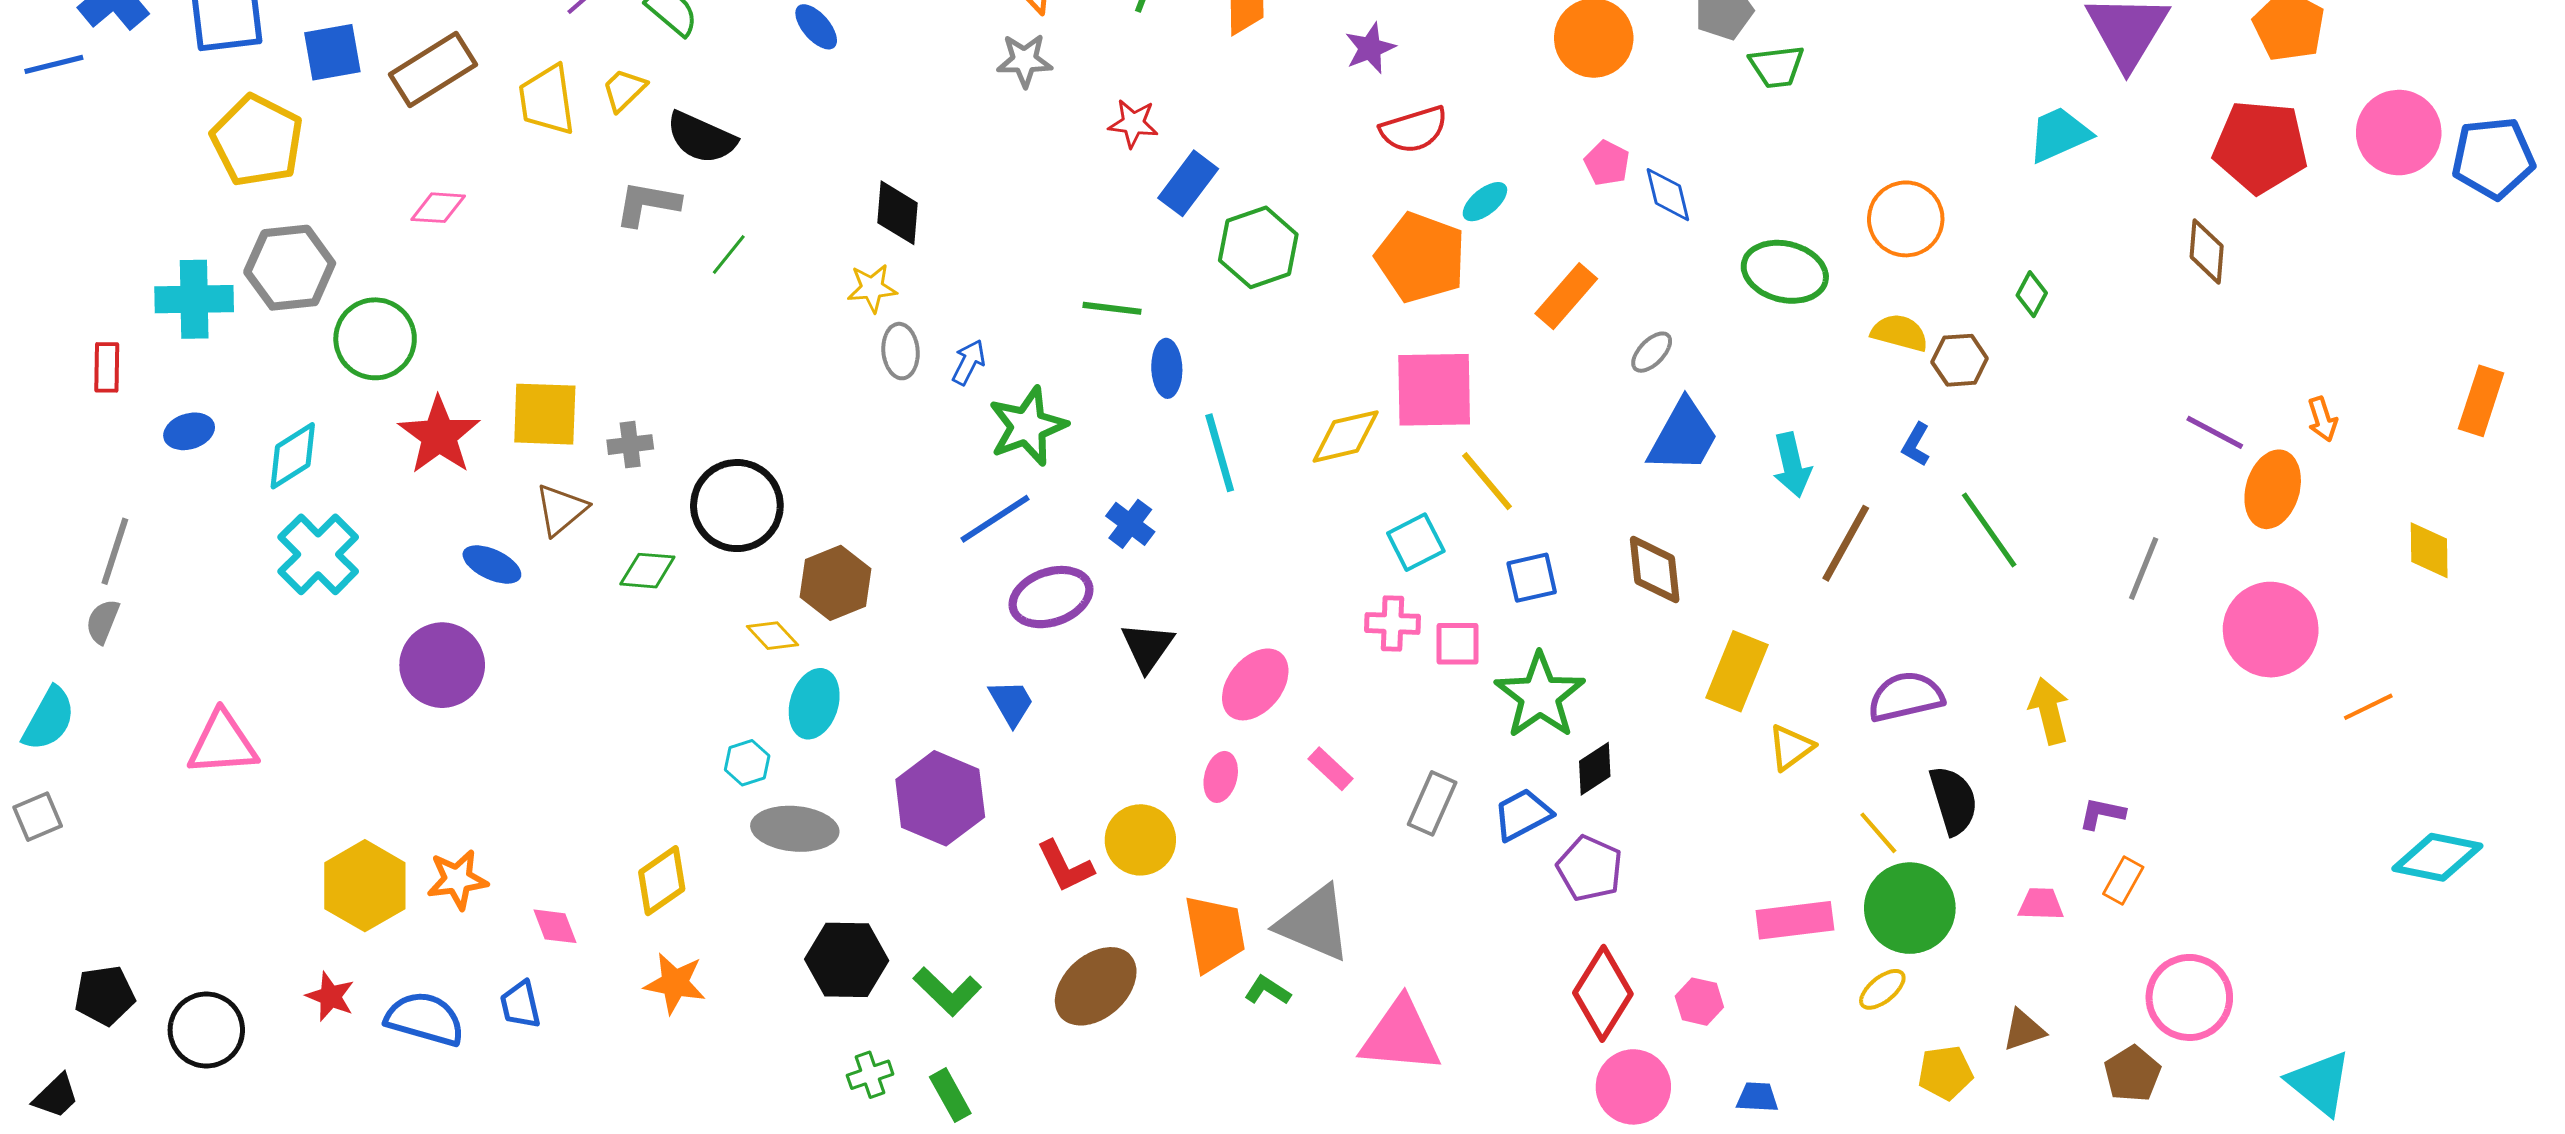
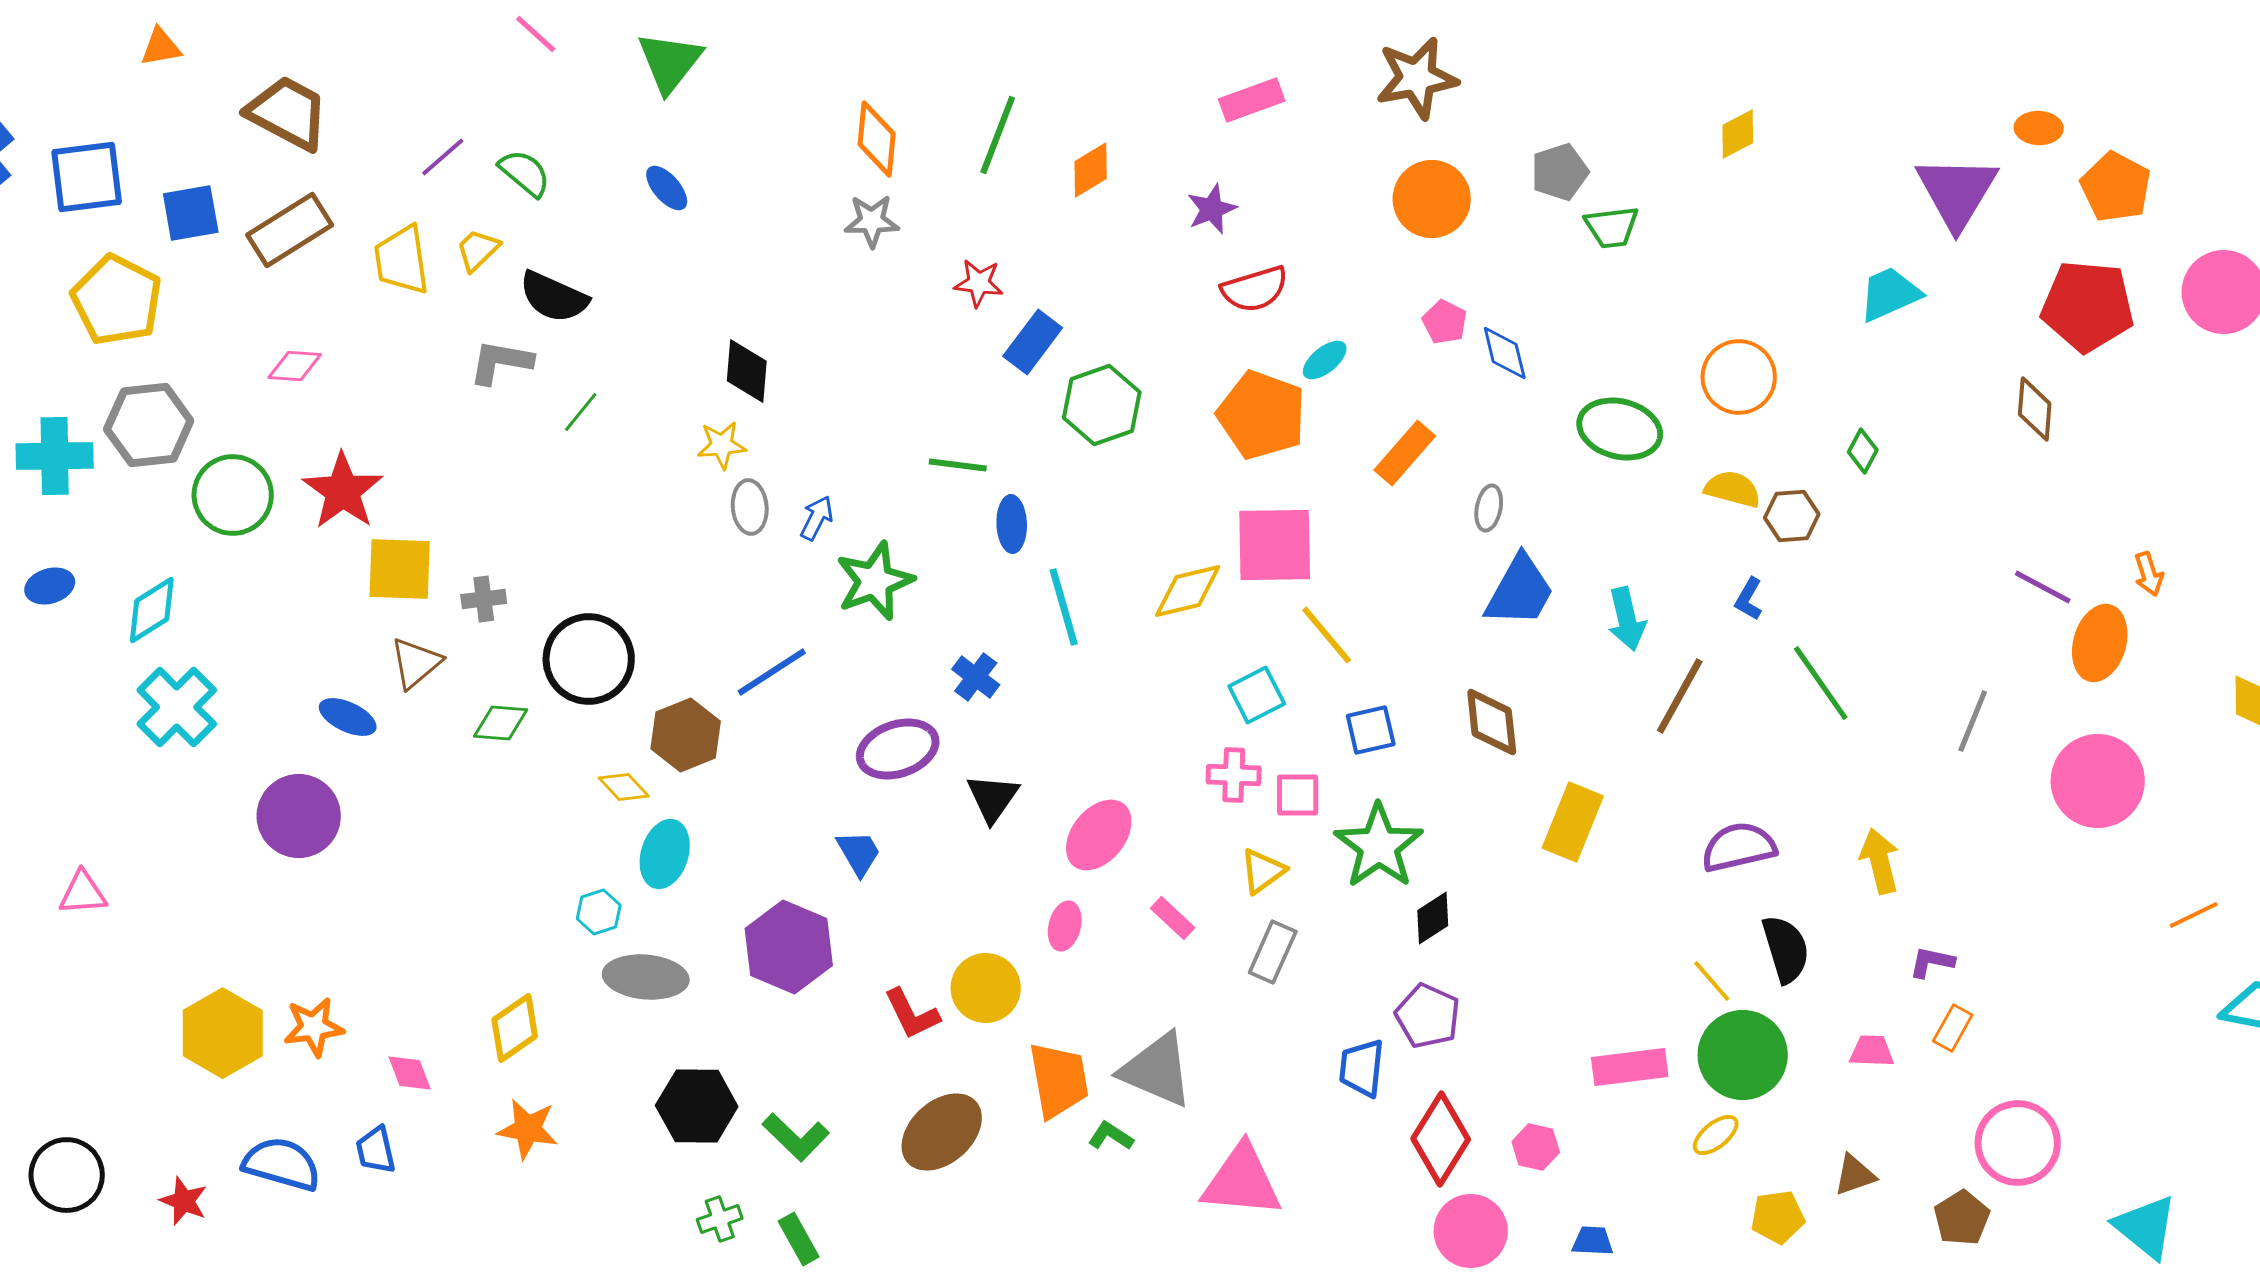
gray ellipse: (1652, 352) -> (1489, 508), turned -33
red star: (439, 435) -> (343, 491), moved
blue line: (995, 519) -> (772, 672), moved
orange line: (2368, 707) -> (2194, 915), moved
pink triangle: (223, 743) -> (83, 893), size x0.7
yellow triangle: (1791, 747) -> (1263, 871), moved
blue trapezoid: (1523, 815) -> (1362, 1068), moved, turned -56
red star: (330, 996) -> (184, 1201), moved

